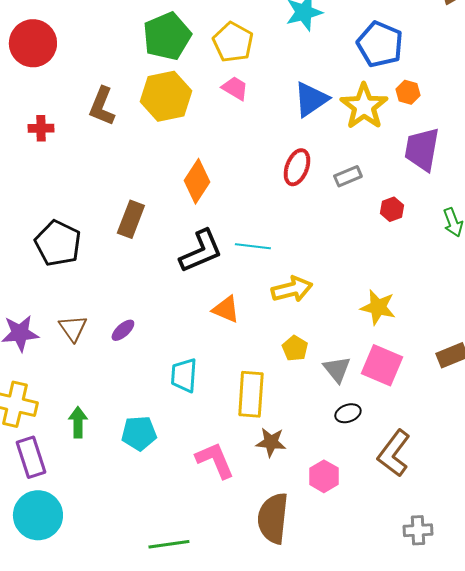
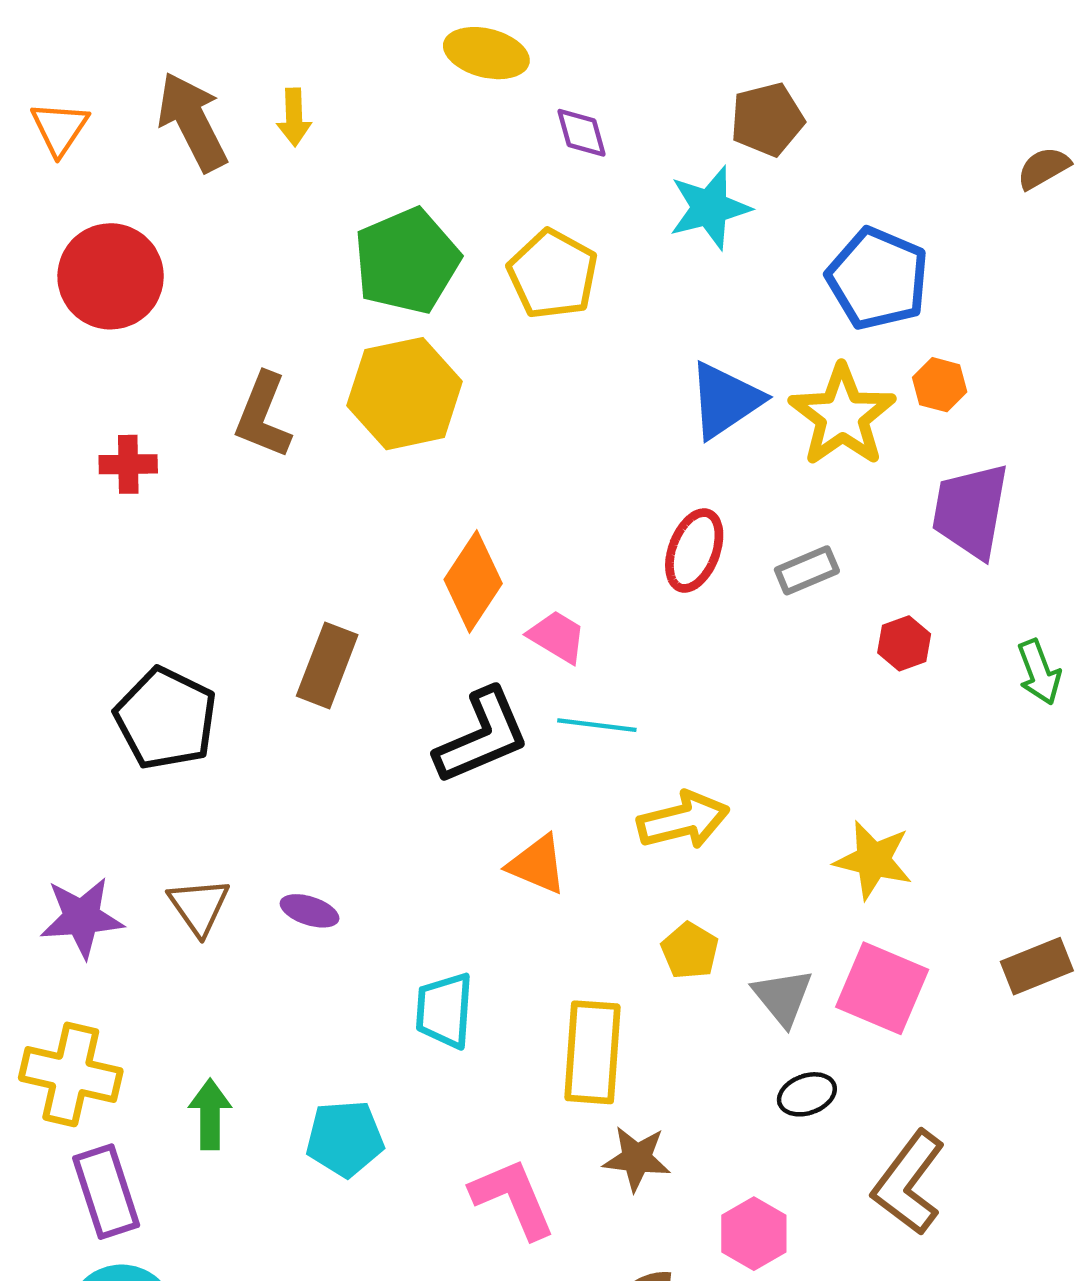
pink trapezoid: (235, 88) -> (557, 637), moved
purple ellipse: (123, 330) -> (310, 911), turned 60

